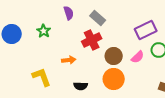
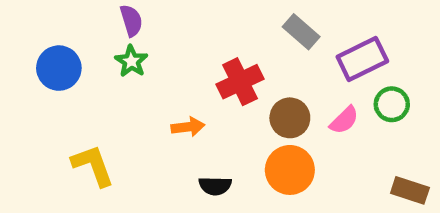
purple semicircle: (69, 13) -> (131, 20), moved
gray rectangle: (98, 18) -> (301, 32), moved
yellow L-shape: (42, 77) -> (93, 165), moved

